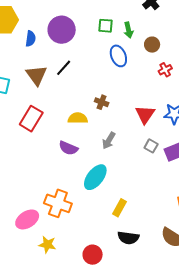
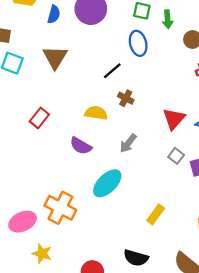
blue ellipse: (118, 56) -> (138, 43), moved
black line: (64, 68) -> (112, 71), moved
red rectangle: (31, 119) -> (39, 118), moved, size x0.7
yellow rectangle: (119, 208) -> (156, 214), moved

